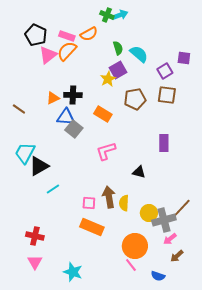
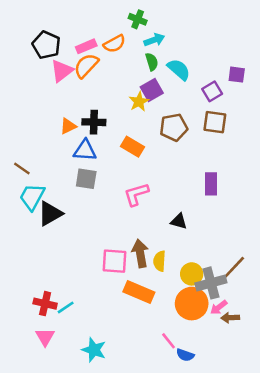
cyan arrow: (120, 15) -> (154, 40), moved
pink rectangle: (67, 36) -> (86, 46), turned -42
brown line: (19, 109) -> (22, 168), moved
gray square: (74, 129) -> (86, 179), moved, turned -30
cyan line: (53, 189) -> (66, 307), moved
pink square: (89, 203) -> (114, 261), size x1.5
orange rectangle: (92, 227) -> (139, 292), moved
orange circle: (135, 246) -> (192, 304), moved
brown arrow: (177, 256) -> (230, 318), moved, turned 40
blue semicircle: (158, 276) -> (185, 355), moved

